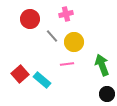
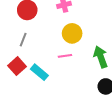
gray line: (52, 36) -> (23, 40), moved, turned 64

